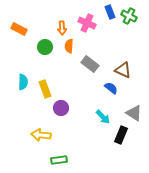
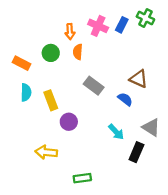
blue rectangle: (110, 12) -> (122, 25), moved, turned 48
orange rectangle: (19, 29) -> (21, 63), moved
gray rectangle: (90, 64) -> (94, 86), moved
green rectangle: (59, 160) -> (82, 178), moved

